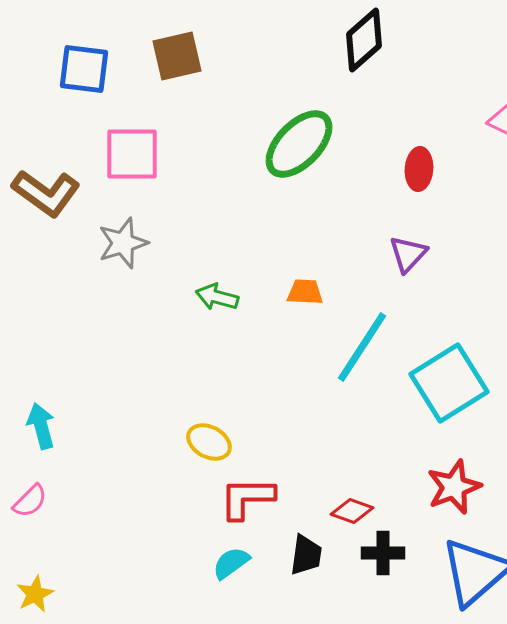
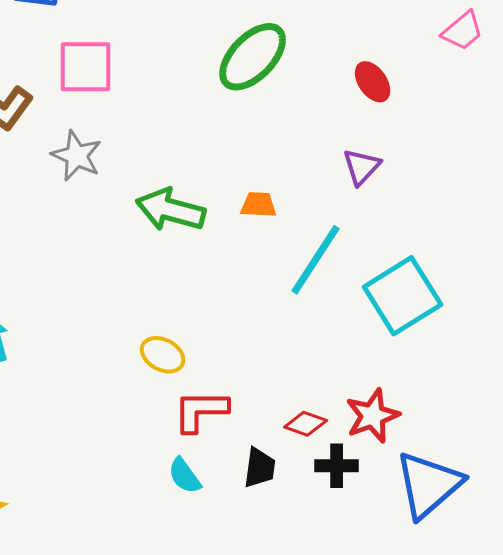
red ellipse: (419, 169) -> (373, 82), turned -39
gray star: (123, 243) -> (77, 156), turned -30
green arrow: (217, 297) -> (171, 210), size x1.6
red star: (454, 487) -> (373, 416), moved
cyan semicircle: (231, 563) -> (185, 476), turned -90

